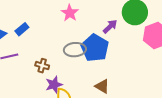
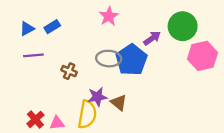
purple star: (54, 85) -> (97, 97), moved
brown triangle: (102, 86) -> (119, 103), moved

